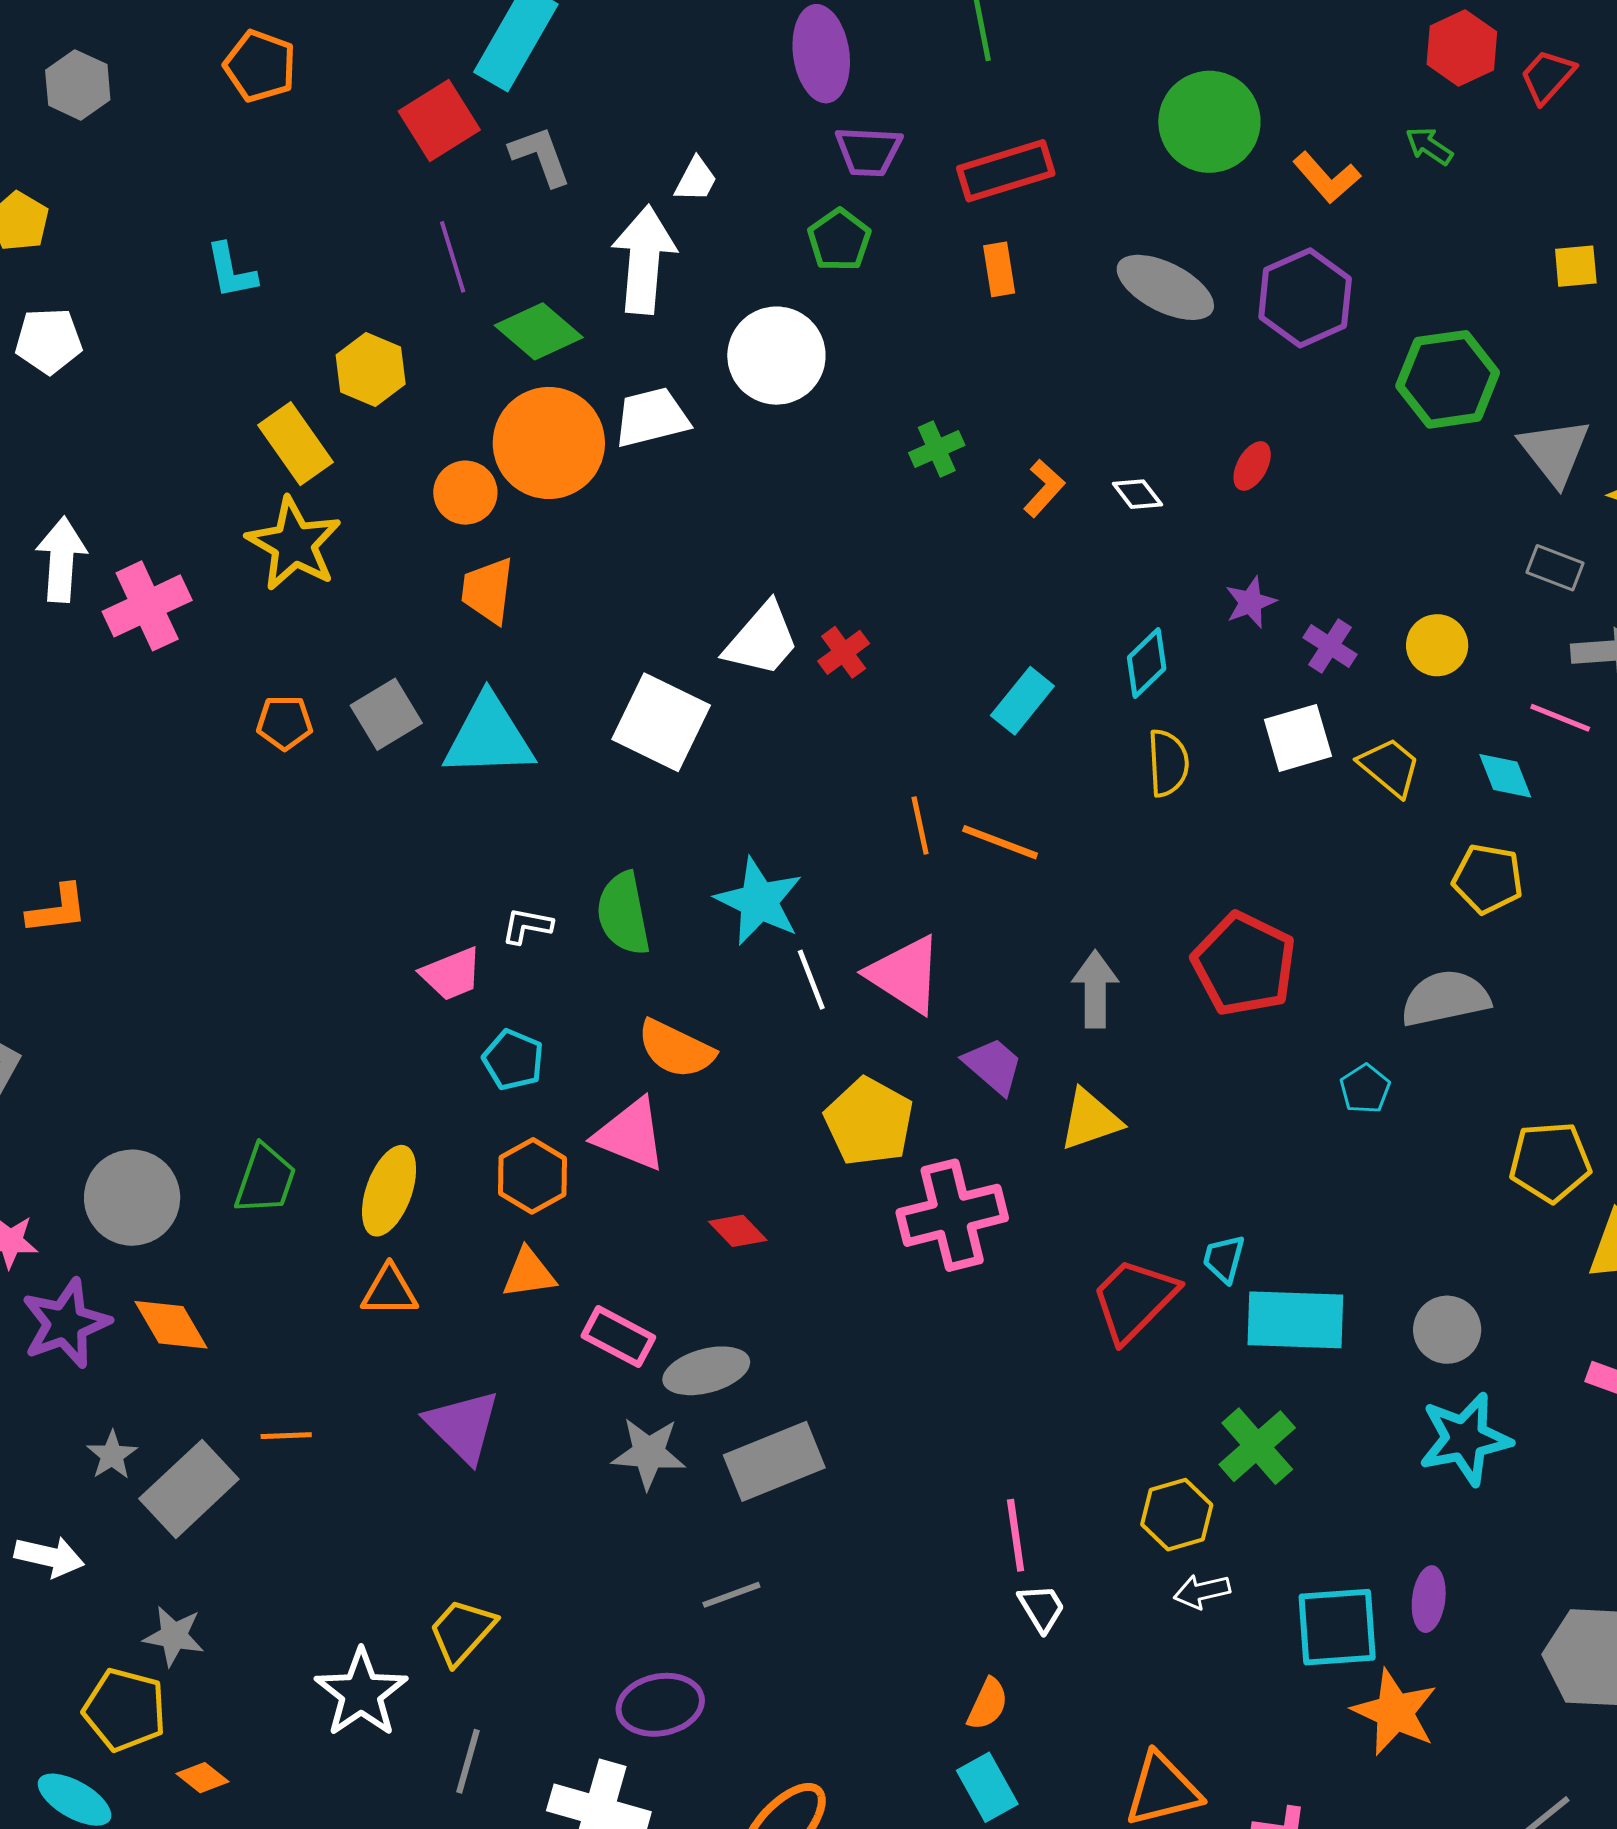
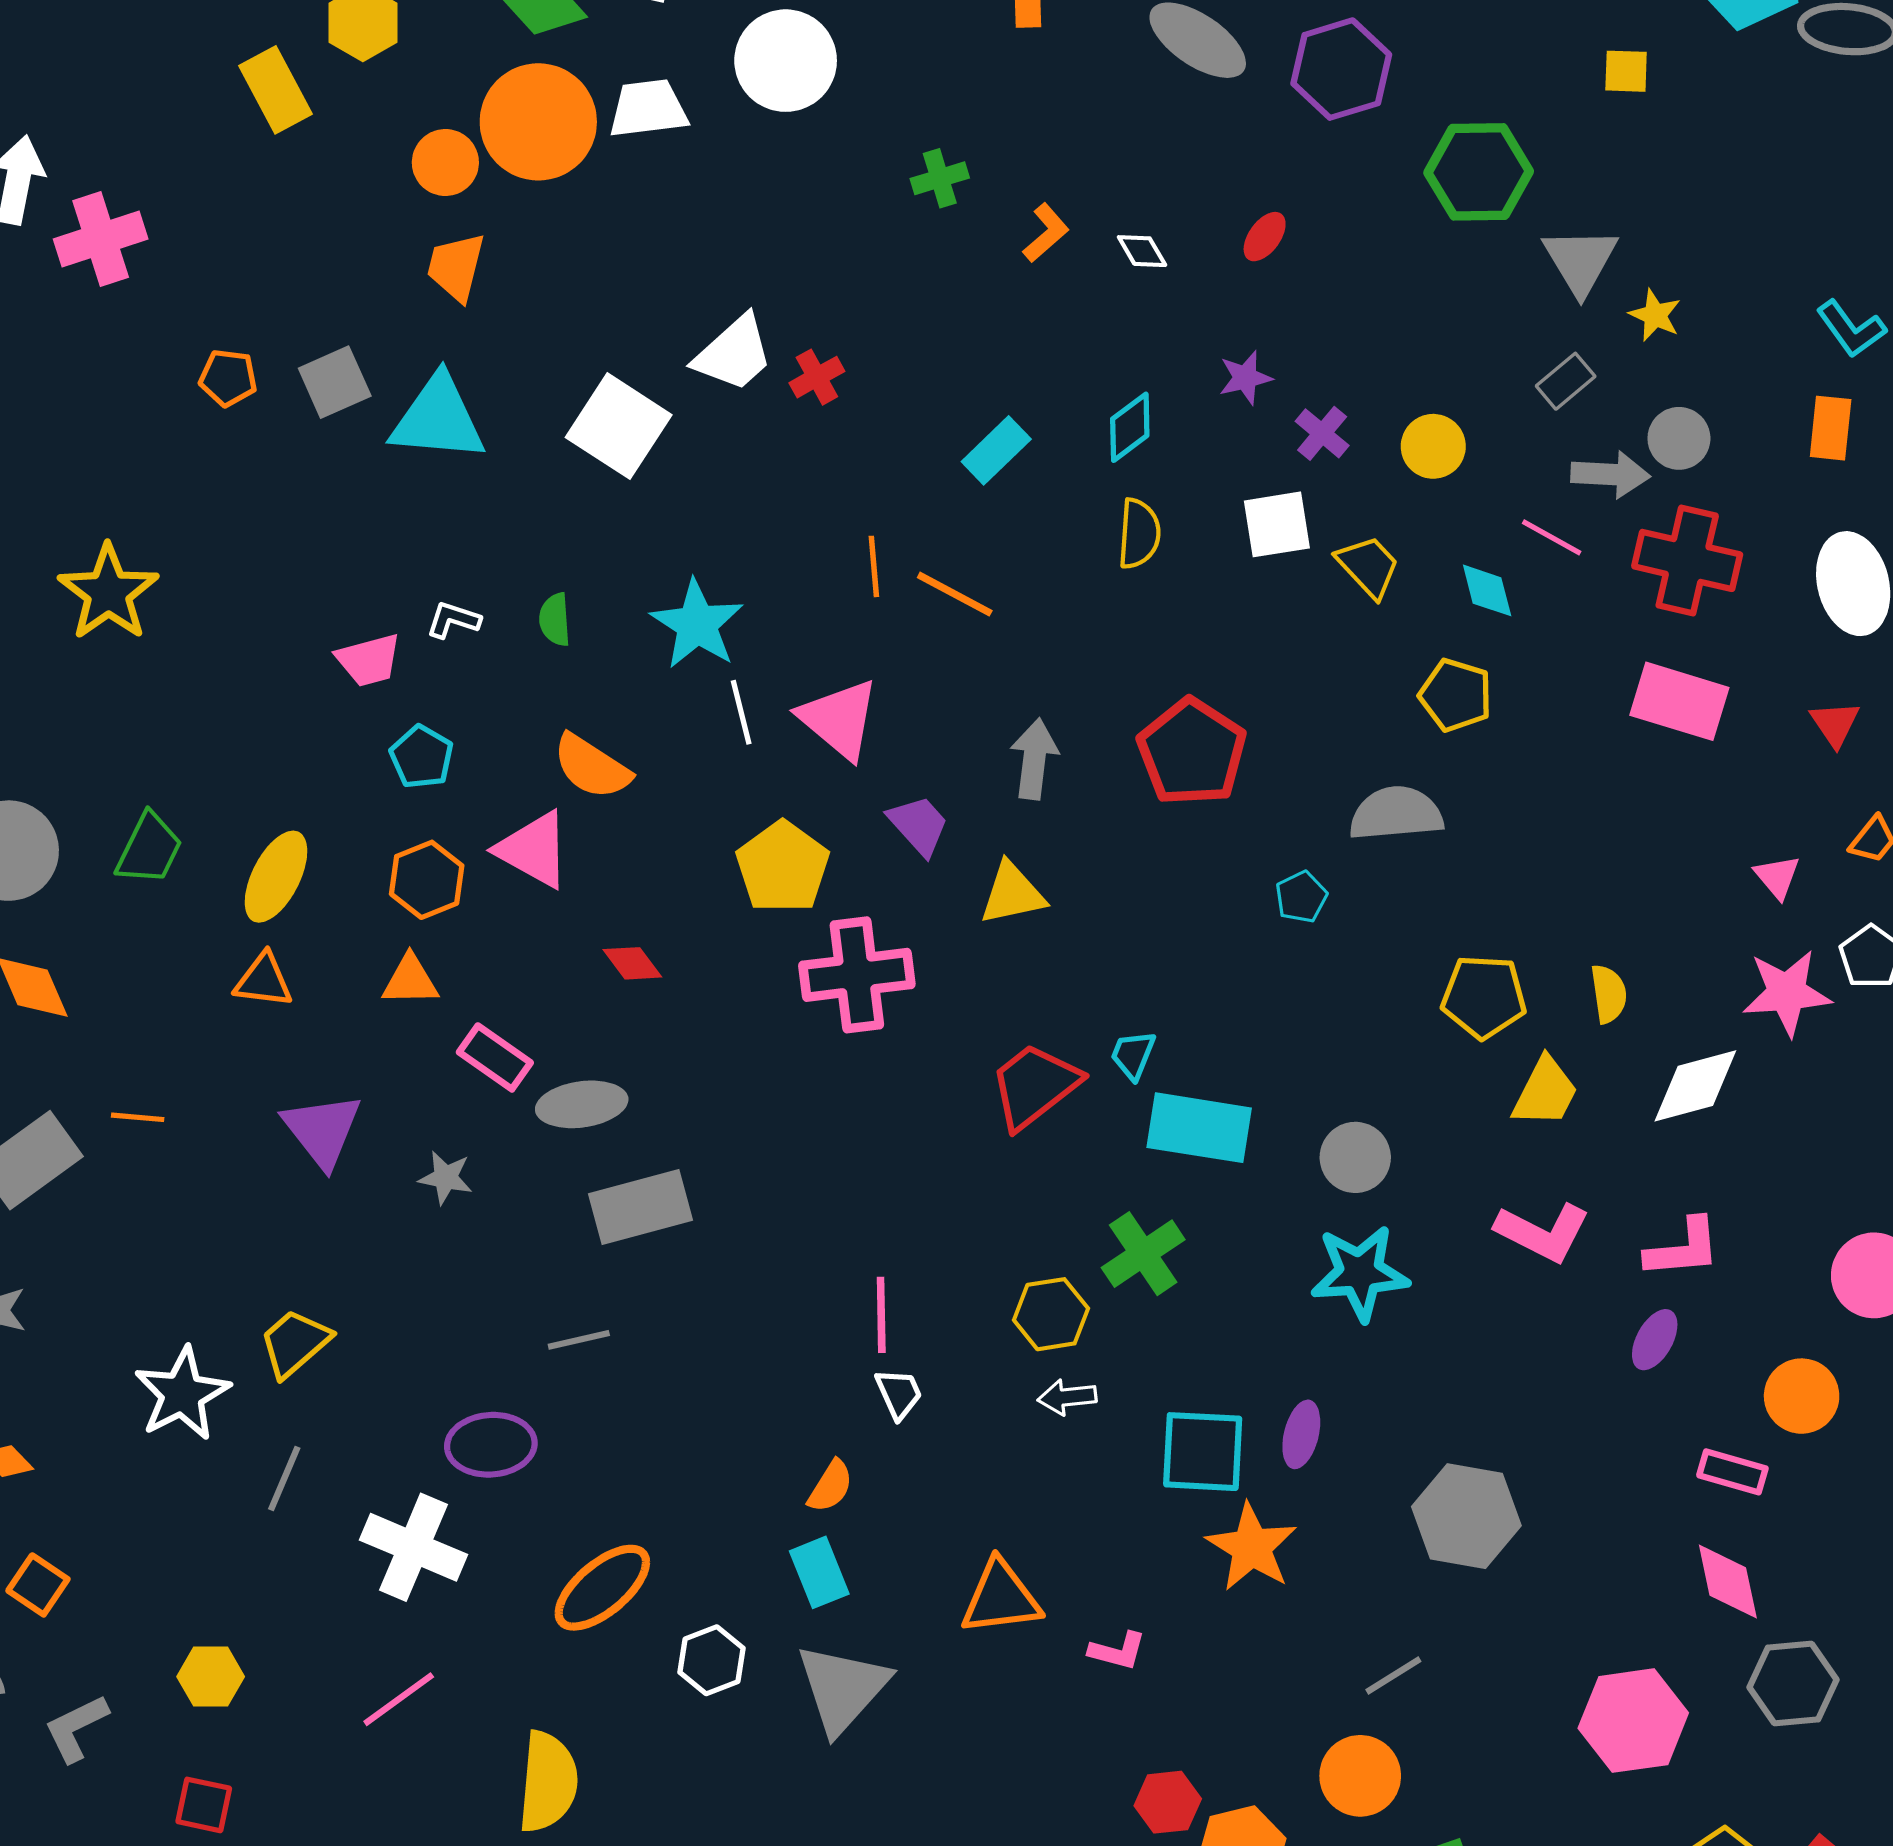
yellow star: (294, 544) -> (108, 593), moved
gray rectangle: (1555, 568) -> (1566, 381), turned -68
green semicircle: (623, 914) -> (555, 620), size x0.6
gray star: (649, 1453) -> (446, 1178), moved, size x0.7

